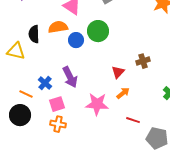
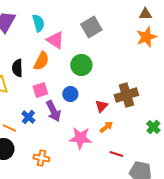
orange semicircle: (58, 27) -> (41, 61), turned 126
blue circle: (76, 40) -> (70, 94), moved
brown cross: (143, 61) -> (126, 95), size x1.6
pink square: (57, 104) -> (40, 90), moved

